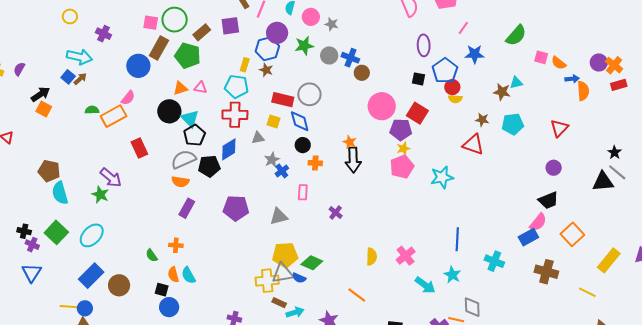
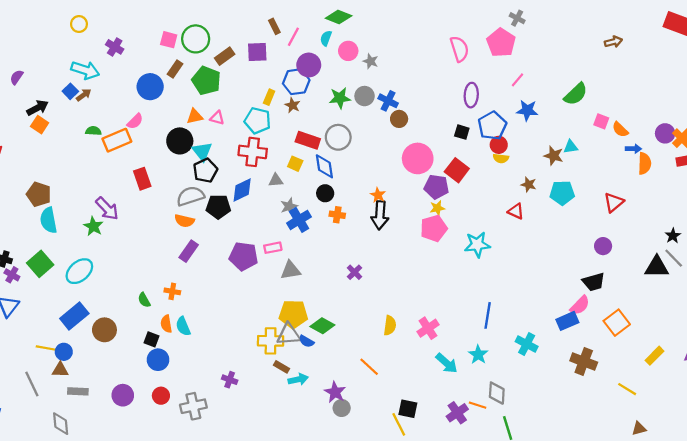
green star: (304, 46) -> (340, 98), moved
brown rectangle: (159, 48) -> (175, 69), size x0.7
red triangle: (473, 145) -> (516, 211), size x0.7
blue cross: (282, 171) -> (299, 220), size x1.5
pink rectangle: (303, 192) -> (273, 248), moved, turned 70
yellow rectangle: (609, 260) -> (655, 356), size x0.7

